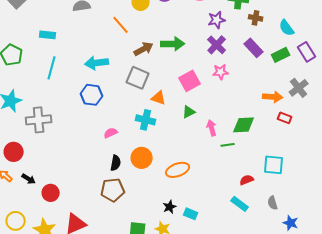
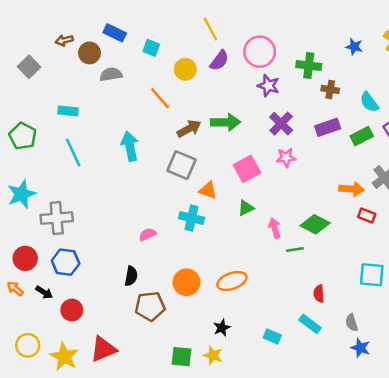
purple star: (217, 20) -> (268, 86), moved, turned 30
purple rectangle: (254, 48) -> (328, 127), turned -66
cyan arrow: (97, 63) -> (130, 146), turned 85
cyan line: (52, 68) -> (73, 153), turned -40
blue hexagon: (92, 95) -> (66, 262), moved
green diamond: (244, 125) -> (315, 224), turned 30
orange circle: (142, 158) -> (187, 282), moved
black semicircle: (116, 163) -> (131, 276), moved
cyan square: (274, 165) -> (372, 275), moved
red semicircle: (247, 180) -> (319, 294), turned -72
cyan rectangle: (191, 214) -> (272, 337), moved
blue star: (291, 223) -> (360, 348), moved

